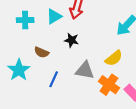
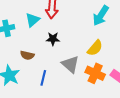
gray triangle: (85, 70) -> (70, 64), turned 42

